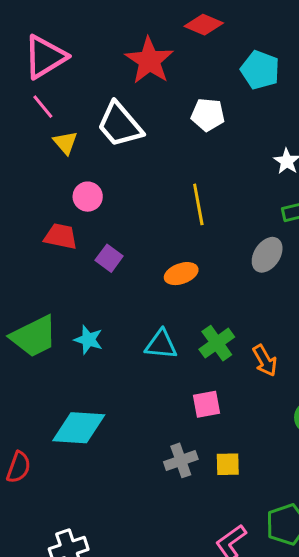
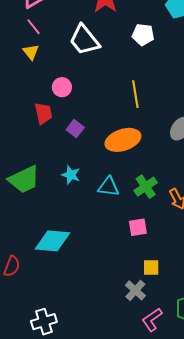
yellow triangle: (65, 143) -> (31, 52), moved
red trapezoid: (61, 236) -> (43, 113), turned 65
orange ellipse: (181, 274) -> (123, 140), size x1.6
cyan star: (88, 340) -> (71, 175), moved
gray cross: (181, 460) -> (135, 290), moved, turned -30

